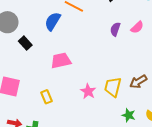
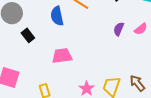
blue semicircle: (53, 21) -> (57, 16), turned -48
brown arrow: (138, 82) -> (137, 83), turned 78

